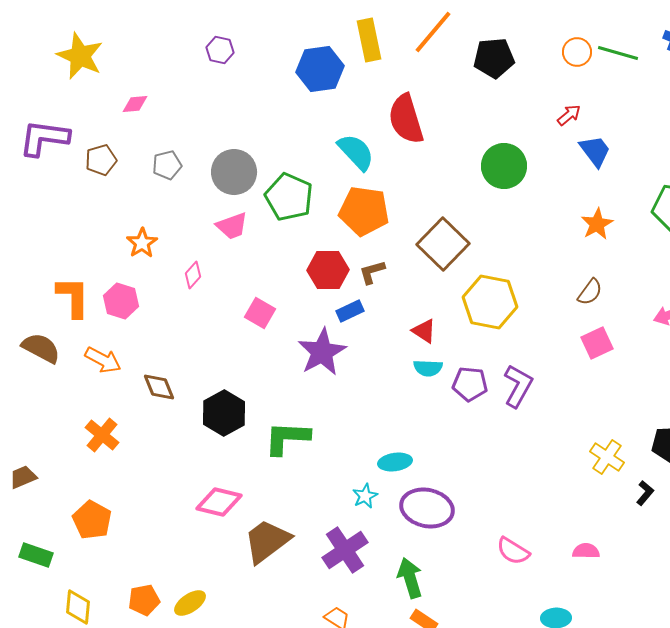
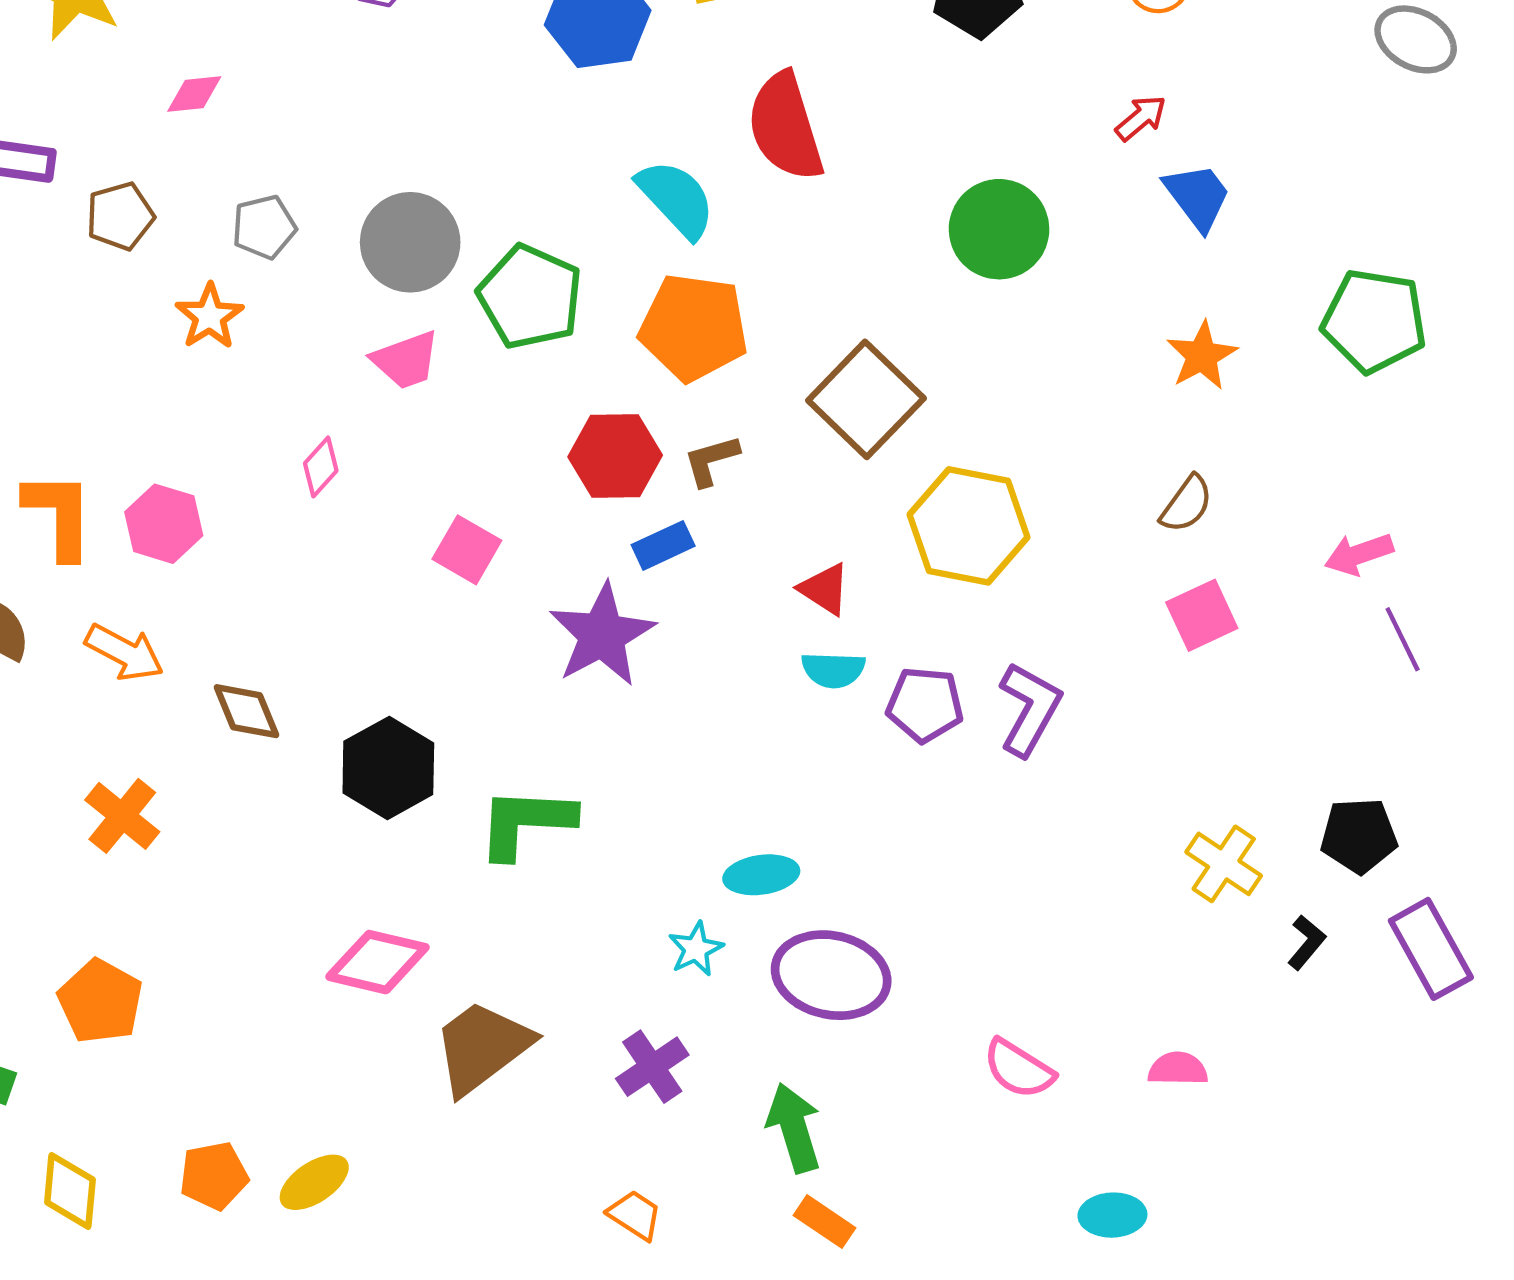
orange star: (142, 243) -> (210, 316), moved
purple cross: (345, 550) -> (652, 1067), size x0.7

